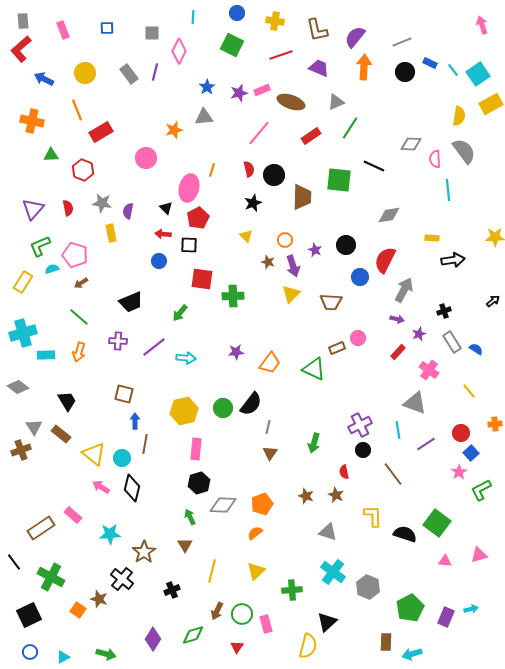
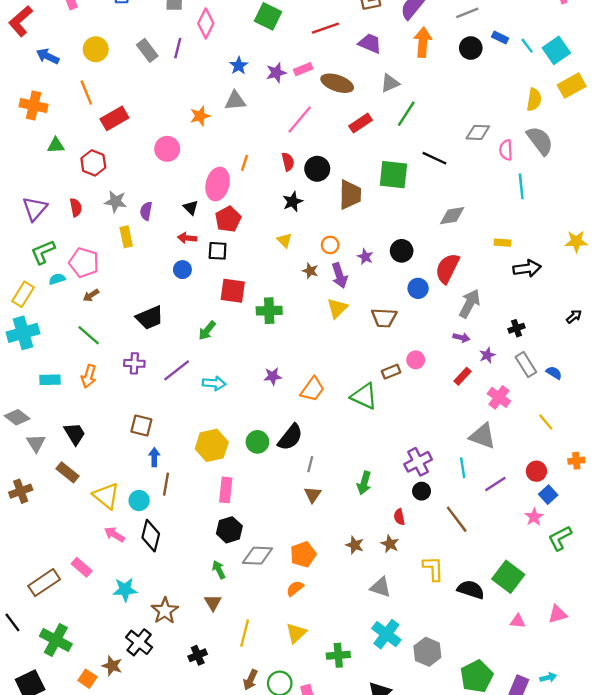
cyan cross: (23, 333) -> (23, 333), moved
gray triangle: (34, 427) -> (36, 443), moved

